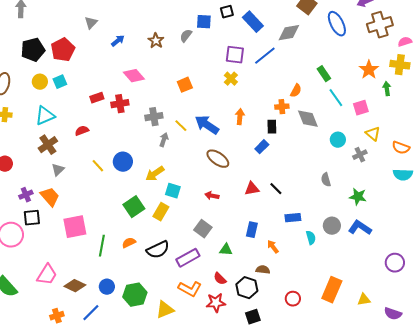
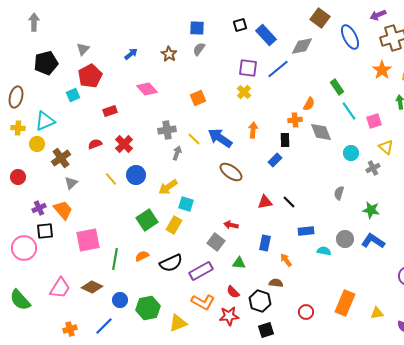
blue square: (204, 22) -> (197, 28), moved
gray triangle: (91, 23) -> (83, 49), moved
red pentagon: (63, 50) -> (90, 76), moved
orange star: (369, 70) -> (382, 70), moved
yellow circle: (40, 82) -> (37, 144), moved
red cross: (120, 104) -> (124, 144), moved, turned -36
cyan triangle: (45, 116) -> (45, 121), moved
gray semicircle: (326, 180) -> (339, 193), turned 32
red arrow: (212, 196) -> (231, 225), moved
cyan semicircle: (311, 238) -> (324, 251), turned -64
brown diamond: (75, 286) -> (92, 287), moved

